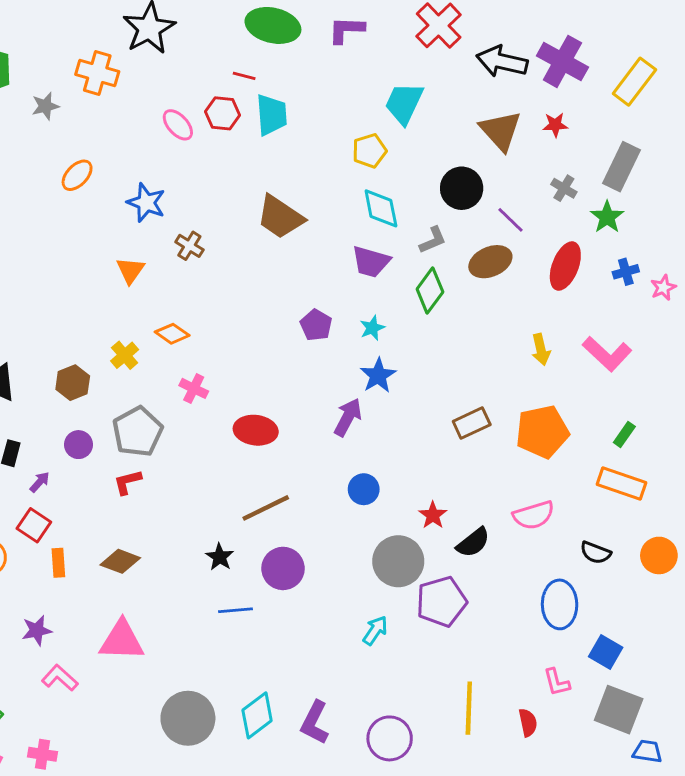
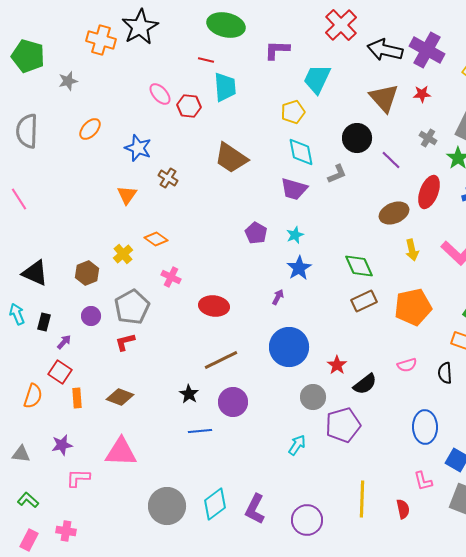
purple L-shape: (346, 30) -> (277, 50), moved
orange cross: (97, 73) -> (101, 40), moved
red hexagon: (223, 113) -> (189, 106), moved
brown ellipse: (490, 262) -> (394, 213), moved
green diamond: (430, 290) -> (359, 266), moved, turned -60
purple arrow: (348, 417) -> (278, 297), size x0.6
blue circle: (364, 489) -> (289, 347), size x1.8
pink semicircle: (534, 515) -> (407, 365), size x0.7
black semicircle: (596, 553) -> (445, 373), moved, turned 65
gray circle: (398, 561) -> (313, 397), size x0.7
pink L-shape: (60, 678) -> (78, 478), turned -40

